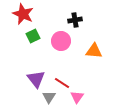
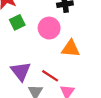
orange triangle: (94, 51) -> (71, 48), moved

